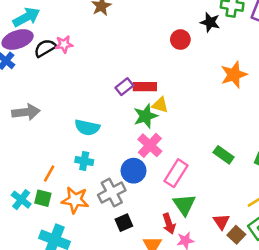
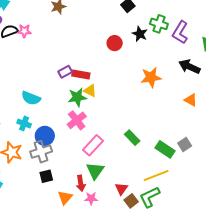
blue circle: (134, 171) -> (45, 136), moved

